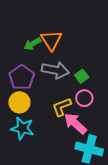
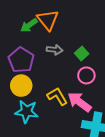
gray arrow: (55, 70) -> (55, 50), size x0.6
yellow L-shape: (62, 107) -> (57, 96), moved, turned 85

